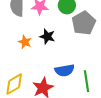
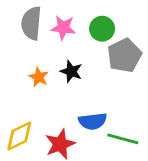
green line: (86, 81) -> (123, 139), turned -70

